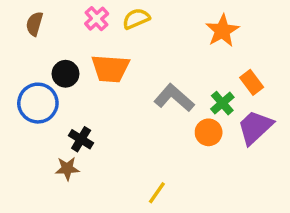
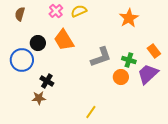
orange trapezoid: (110, 69) -> (64, 40), turned 55
orange rectangle: (252, 82) -> (154, 51), moved
gray L-shape: (174, 98) -> (101, 57), turned 120
green cross: (222, 103) -> (129, 60), turned -32

